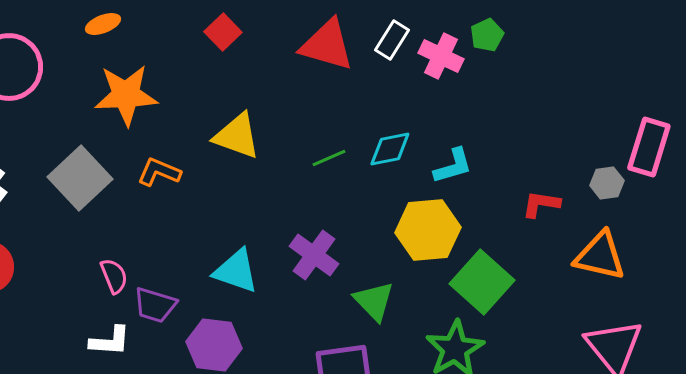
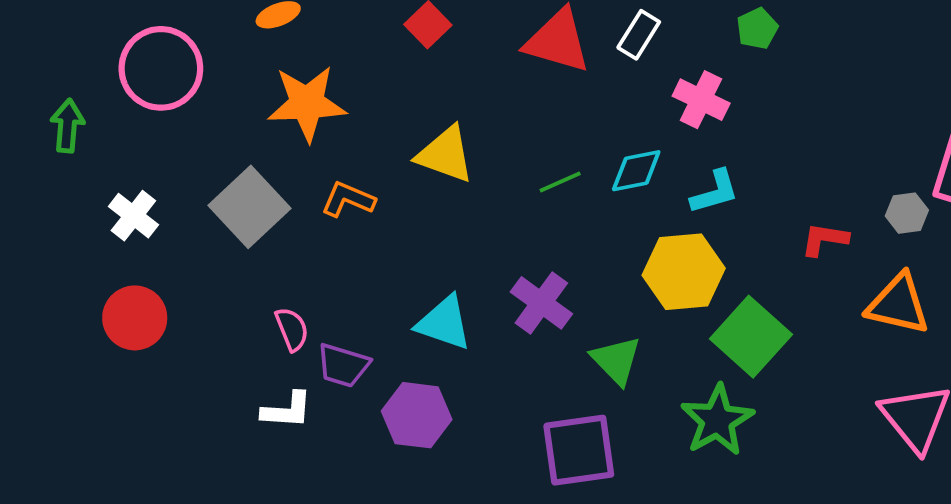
pink cross: (441, 56) -> (701, 100), moved

